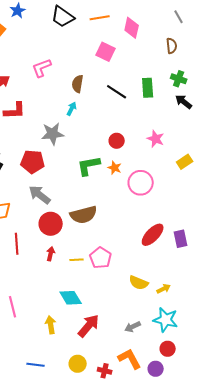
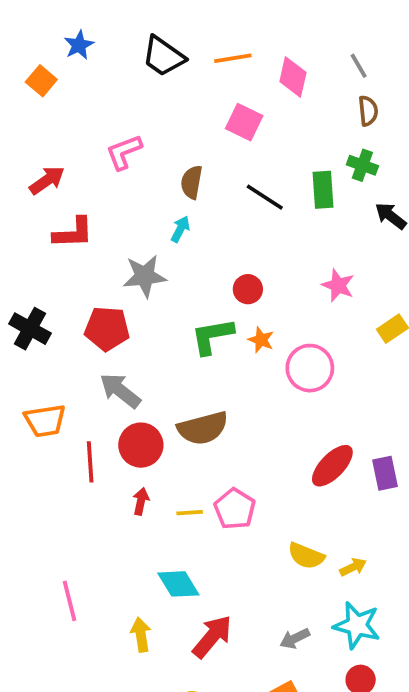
gray line: (179, 17) -> (359, 66), moved
green cross: (179, 79) -> (362, 165), moved
red circle: (117, 141) -> (248, 289), moved
red line: (17, 244) -> (90, 462), moved

